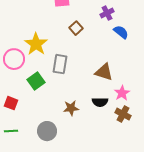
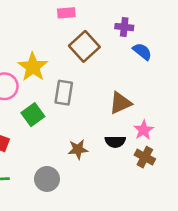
purple cross: (107, 13) -> (124, 27), turned 32
brown square: (76, 28) -> (84, 46), size x1.6
brown triangle: (104, 72) -> (120, 103), turned -42

